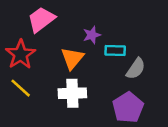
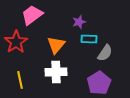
purple star: (92, 35) -> (79, 22), moved
yellow line: (21, 88) -> (20, 80), moved, turned 36

